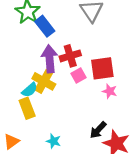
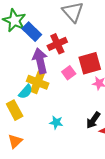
red cross: (70, 56) -> (57, 44), moved
yellow rectangle: (27, 108) -> (15, 110), moved
cyan star: (54, 141) -> (56, 122), moved

